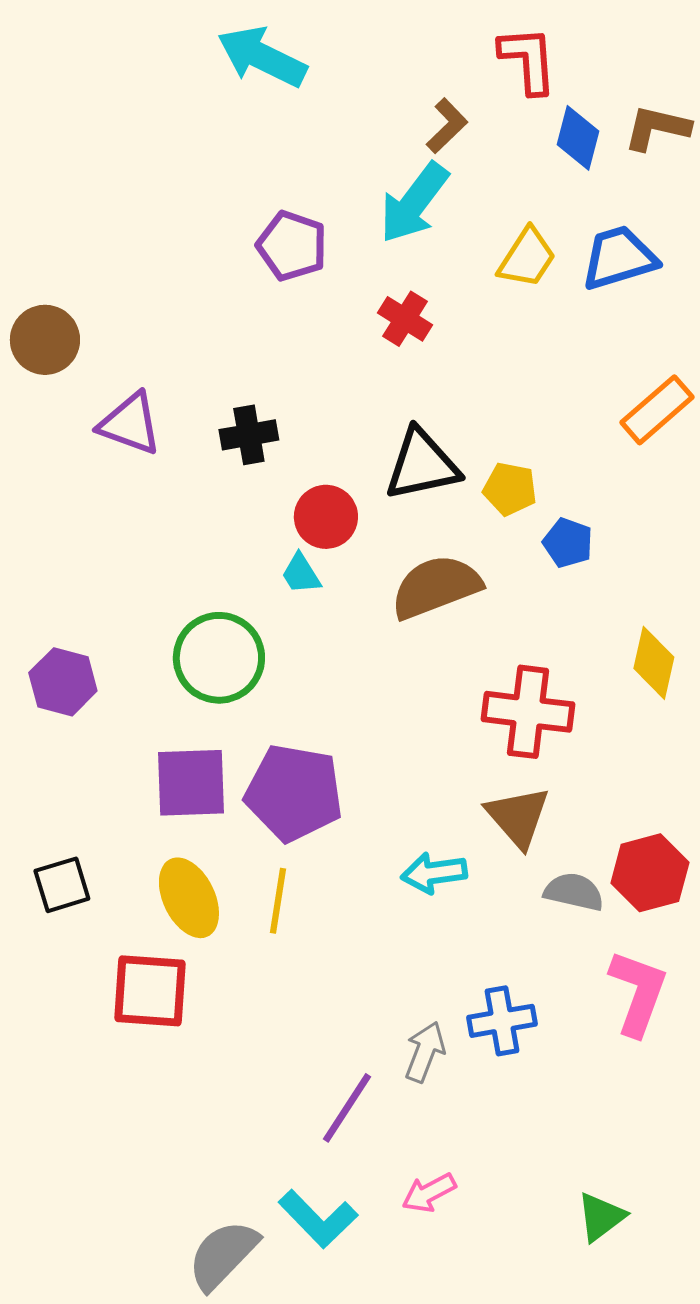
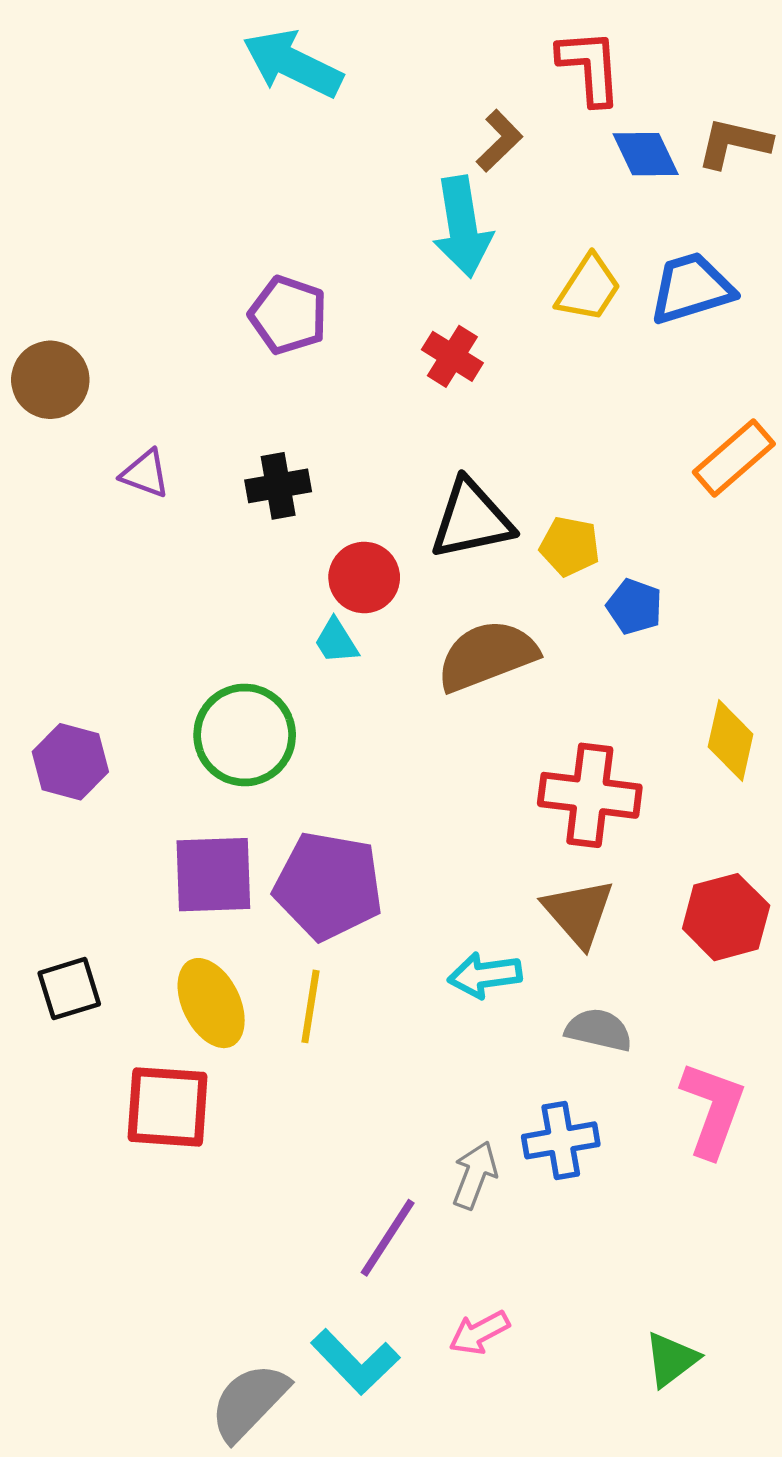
blue diamond: (578, 138) -> (646, 154), turned -40
cyan arrow: (414, 203) -> (462, 227), turned -46
purple pentagon: (292, 246) -> (288, 315), moved
purple triangle: (130, 424) -> (145, 474), size x0.7
red hexagon: (650, 873) -> (726, 917), moved
gray semicircle: (574, 892) -> (599, 1030), moved

